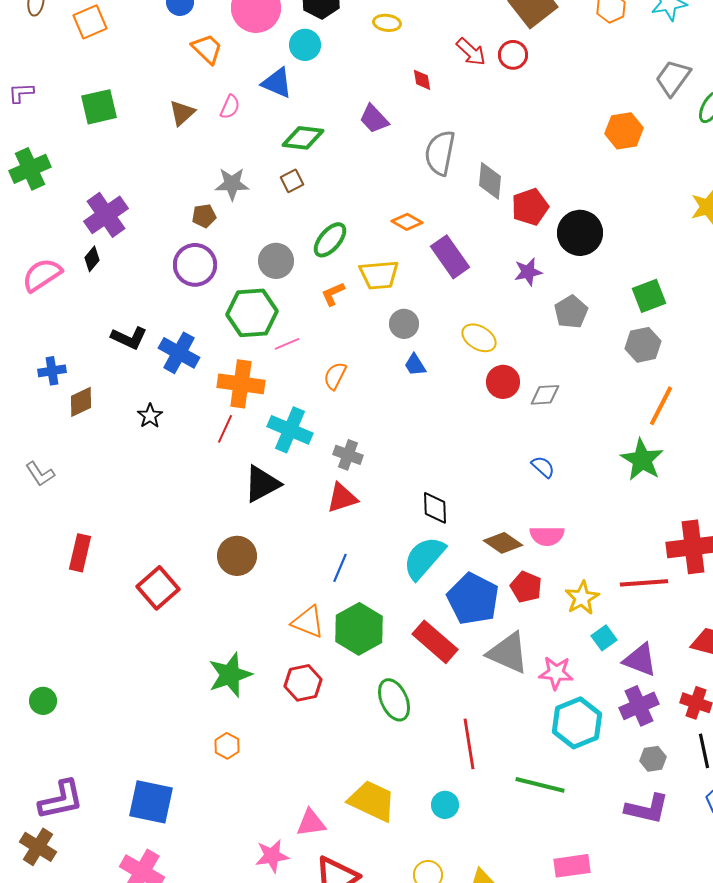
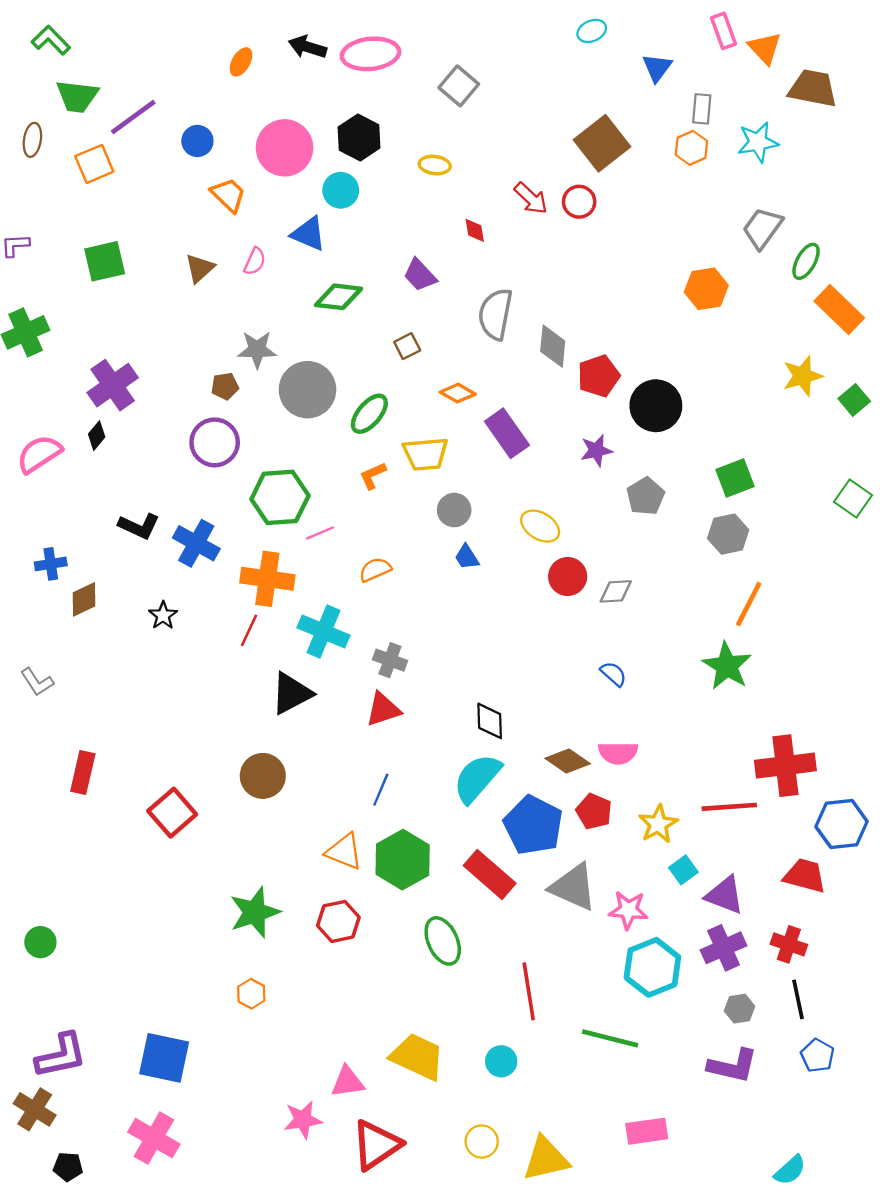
brown square: (292, 181) -> (407, 346), moved
gray circle: (276, 261) -> (307, 390), moved, size x1.4
orange semicircle: (335, 376) -> (375, 570), turned 40

